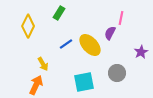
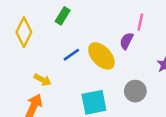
yellow arrow: (43, 64) -> (43, 80), turned -32

